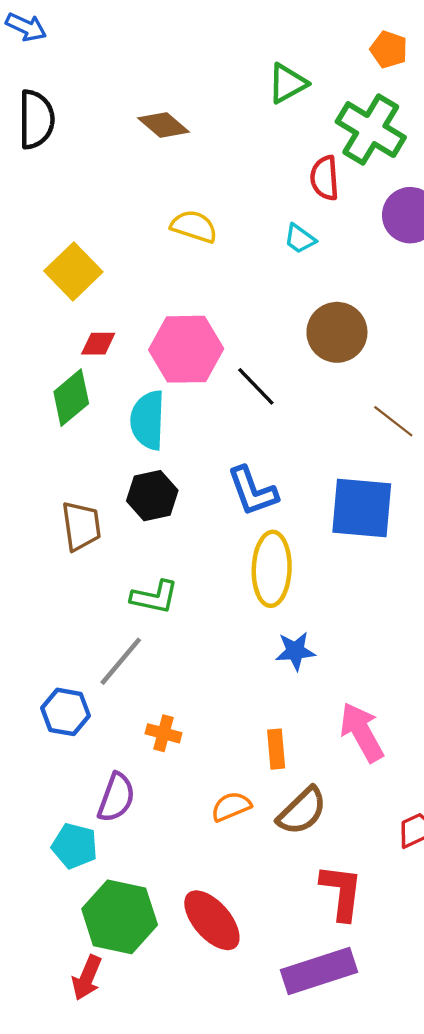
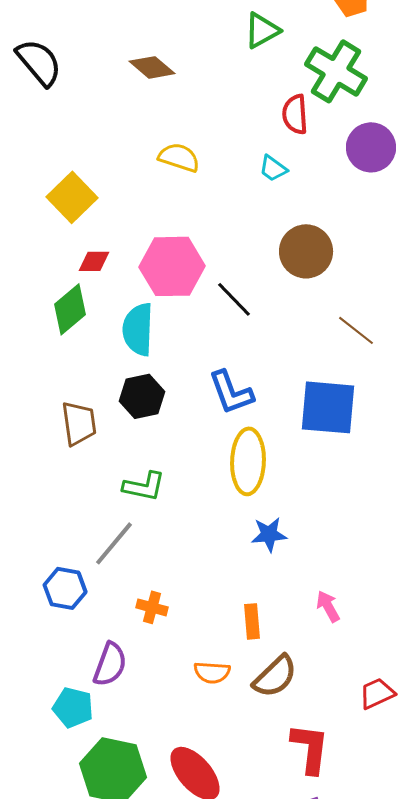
black semicircle: (36, 119) -> (39, 62), turned -40
pink arrow: (362, 732) -> (328, 606), size x0.6
orange semicircle: (231, 807) -> (212, 672), turned -153

